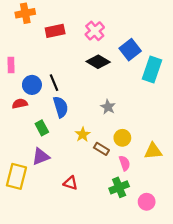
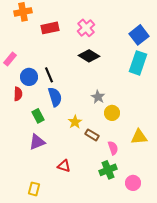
blue square: (130, 50) -> (139, 35), moved
pink rectangle: (11, 65) -> (10, 59), turned 40
red semicircle: (20, 104) -> (18, 94), turned 104
yellow circle: (122, 138) -> (112, 113), moved
yellow rectangle: (16, 176) -> (34, 189), moved, size x0.6

